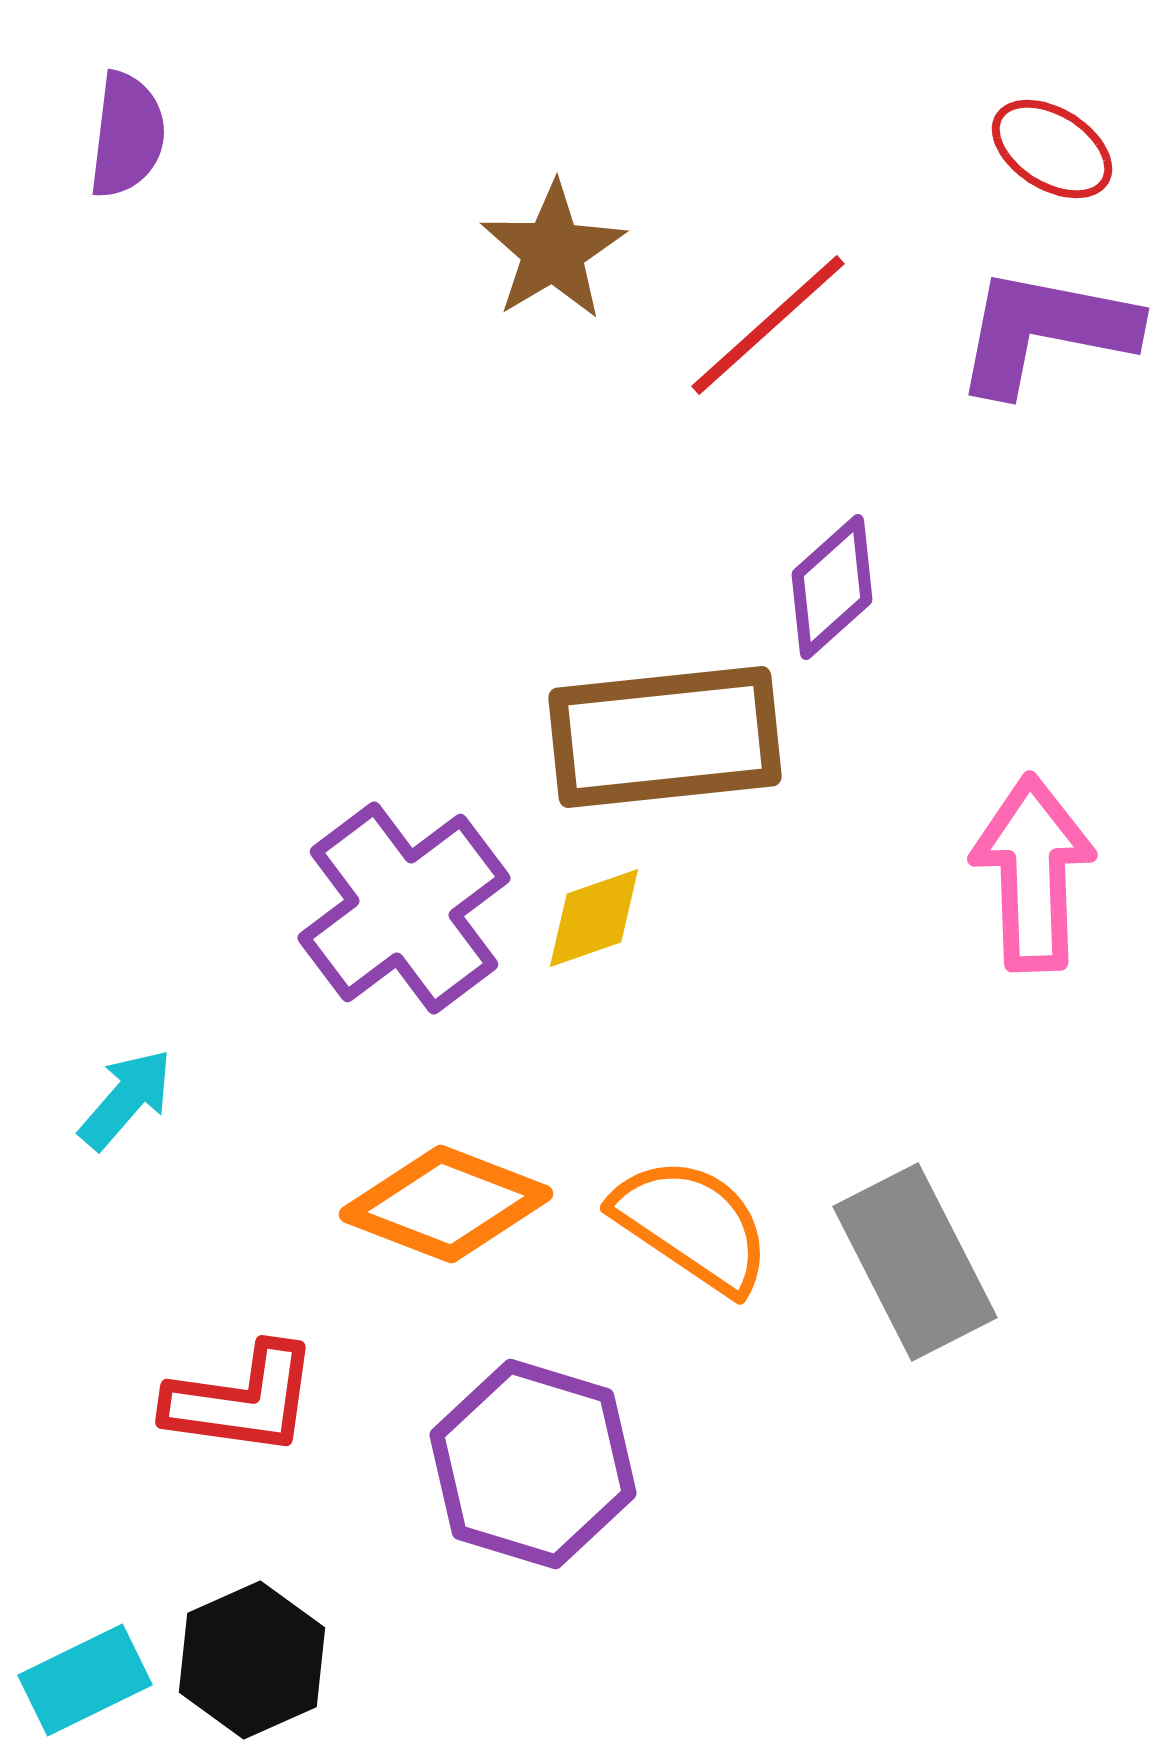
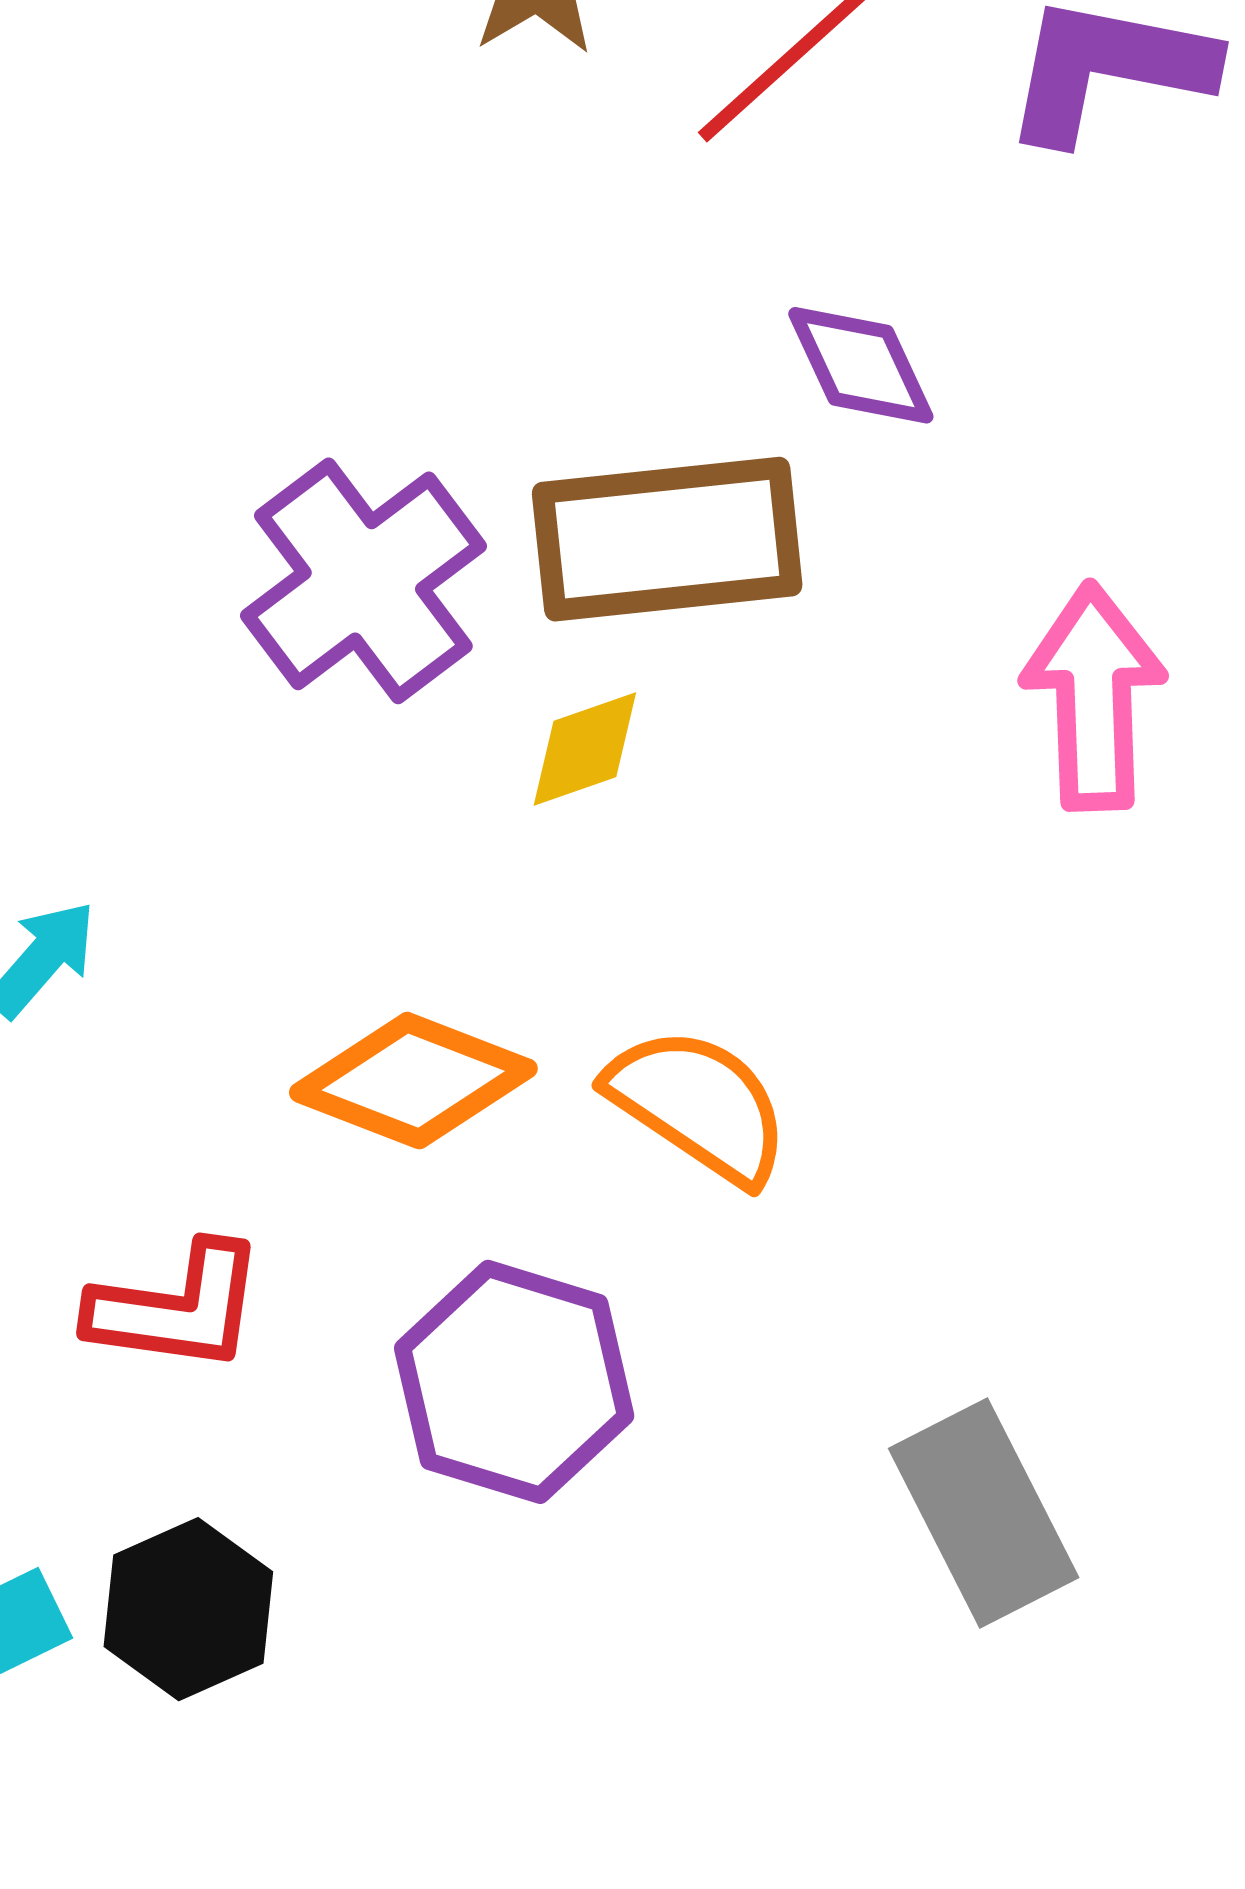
purple diamond: (832, 587) -> (861, 365), turned -73
purple cross: (404, 908) -> (363, 581), moved
gray rectangle: (915, 1262) -> (984, 1513), moved

